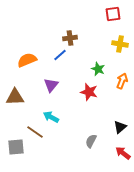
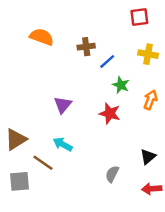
blue line: (60, 55) -> (107, 62), moved
orange semicircle: (27, 60) -> (42, 37), moved, turned 42
brown triangle: (15, 97) -> (16, 139), moved, turned -30
red arrow: (123, 153) -> (152, 189), turned -42

